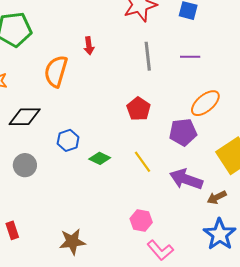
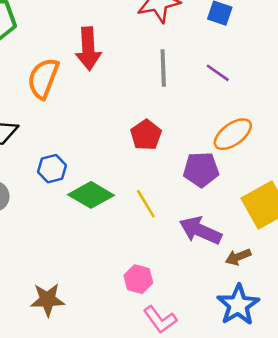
red arrow: (89, 46) -> (88, 49), size x1.8
purple line: (190, 57) -> (218, 73), turned 30
green diamond: (100, 158) -> (91, 195), size x1.6

